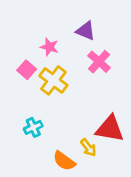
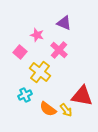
pink cross: (99, 62) -> (59, 50), moved
yellow cross: (53, 80) -> (40, 72), moved
orange semicircle: (64, 161) -> (48, 109), moved

